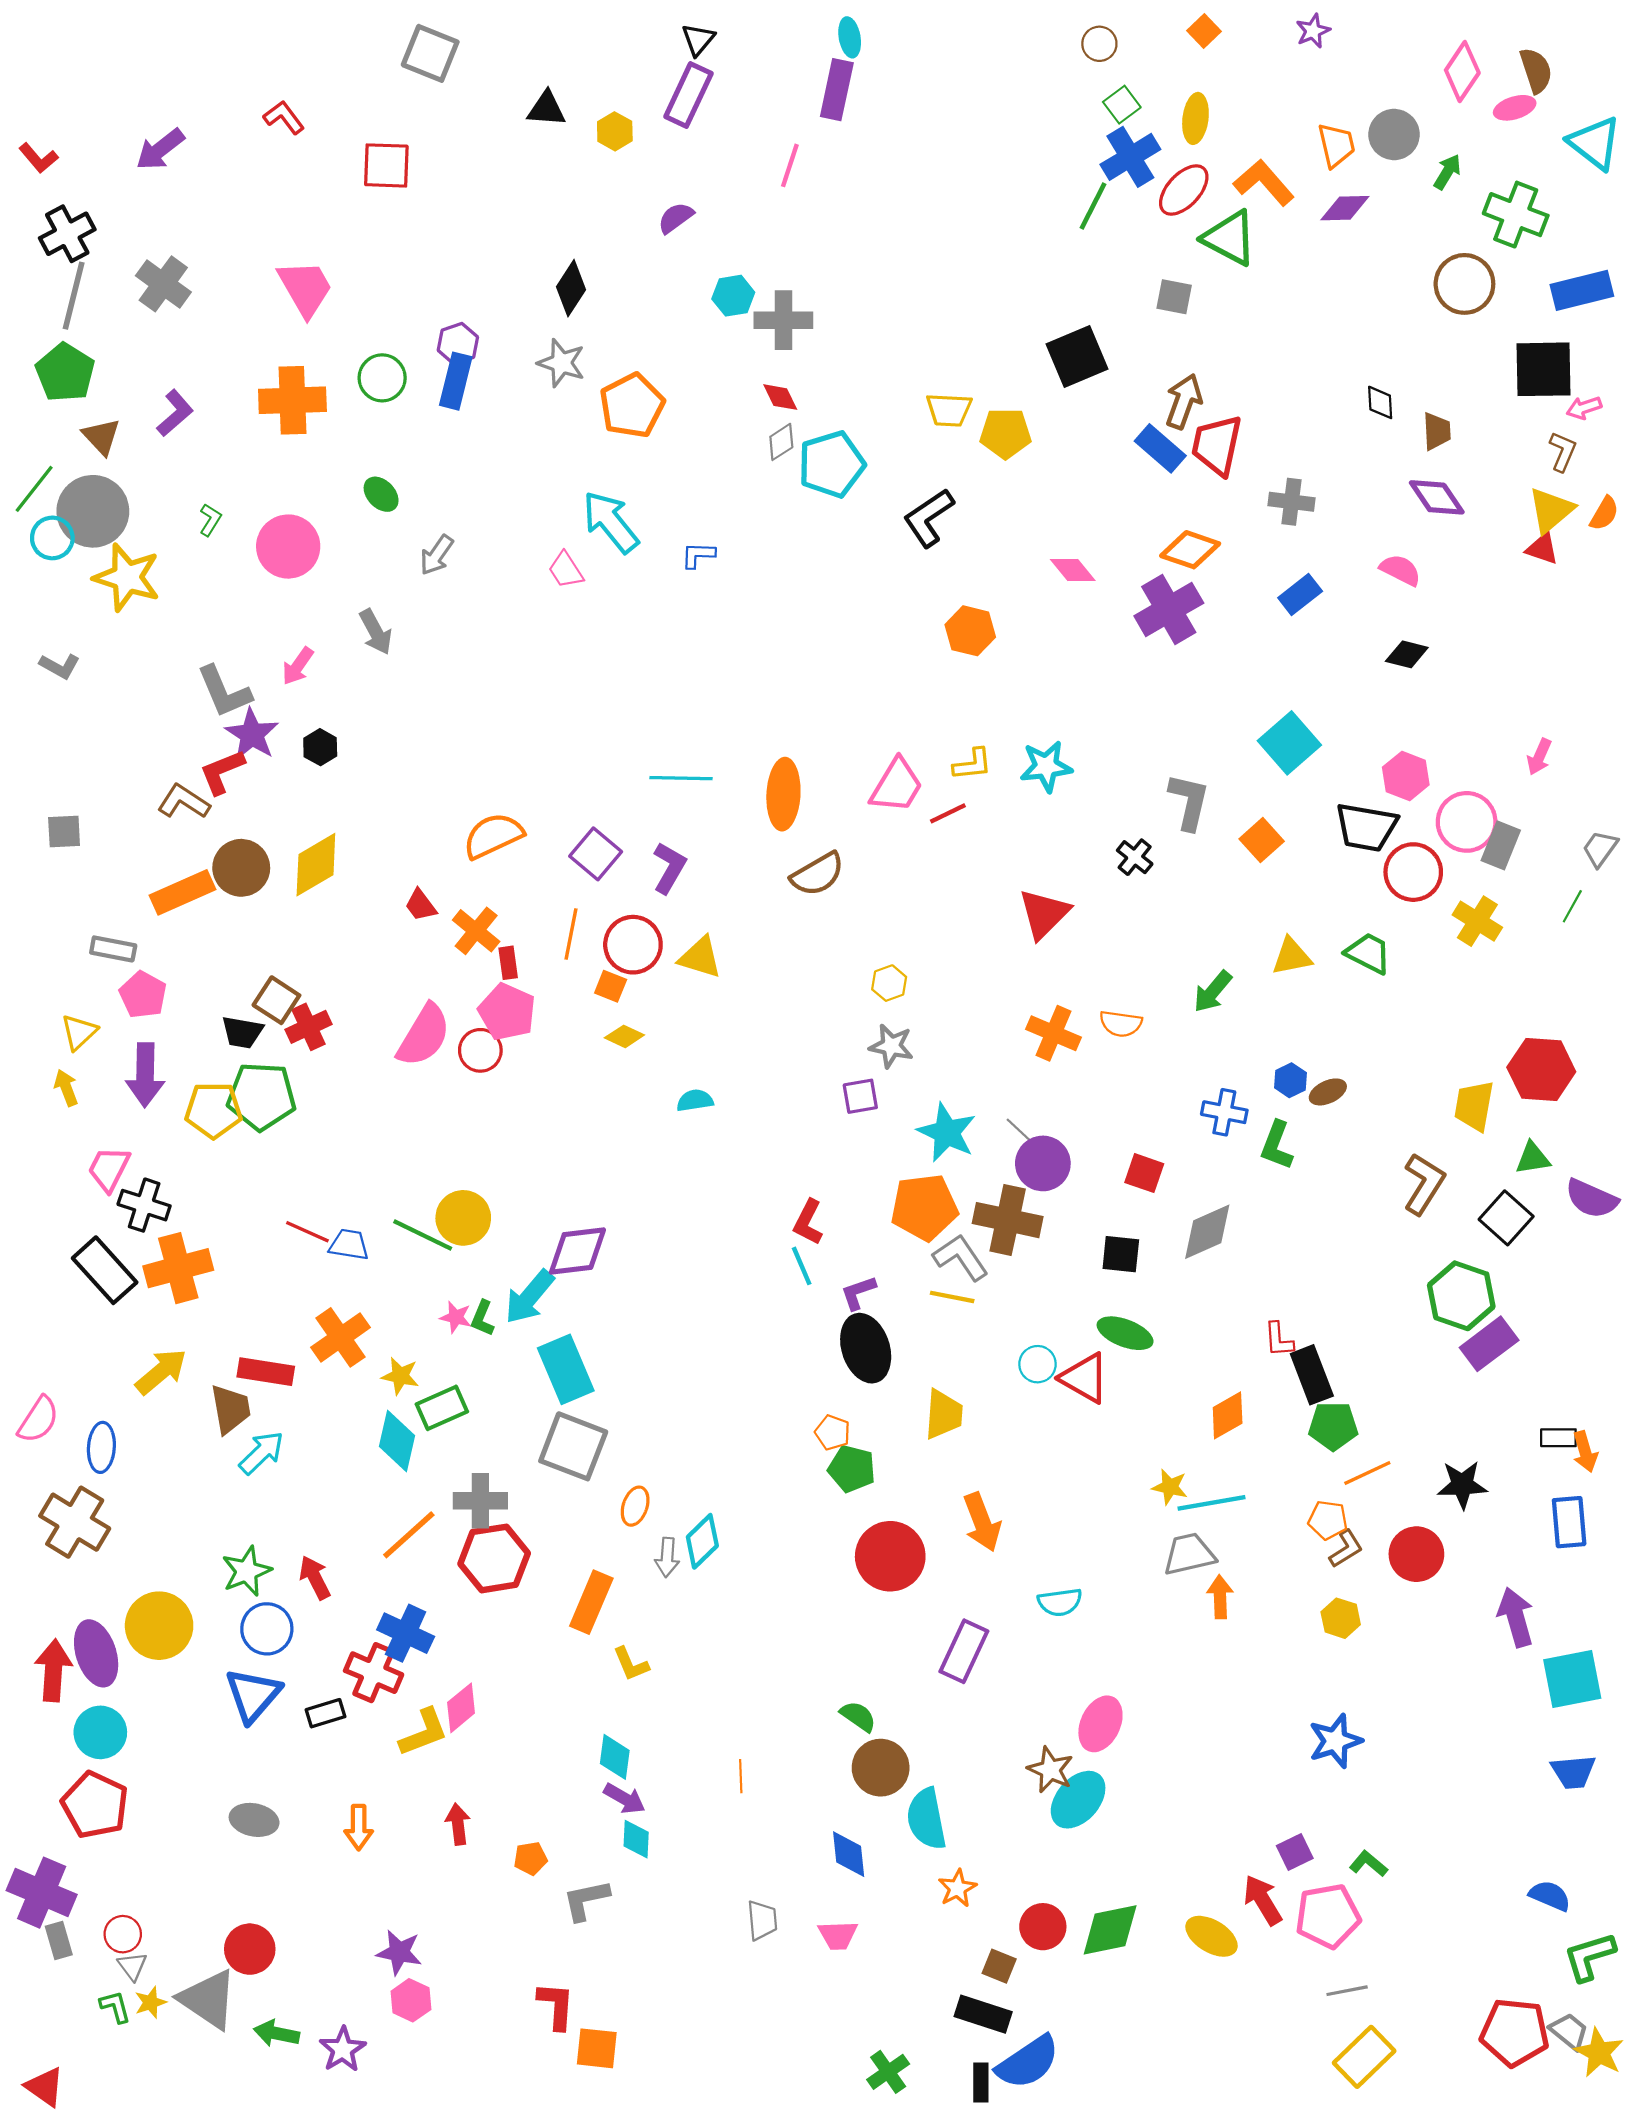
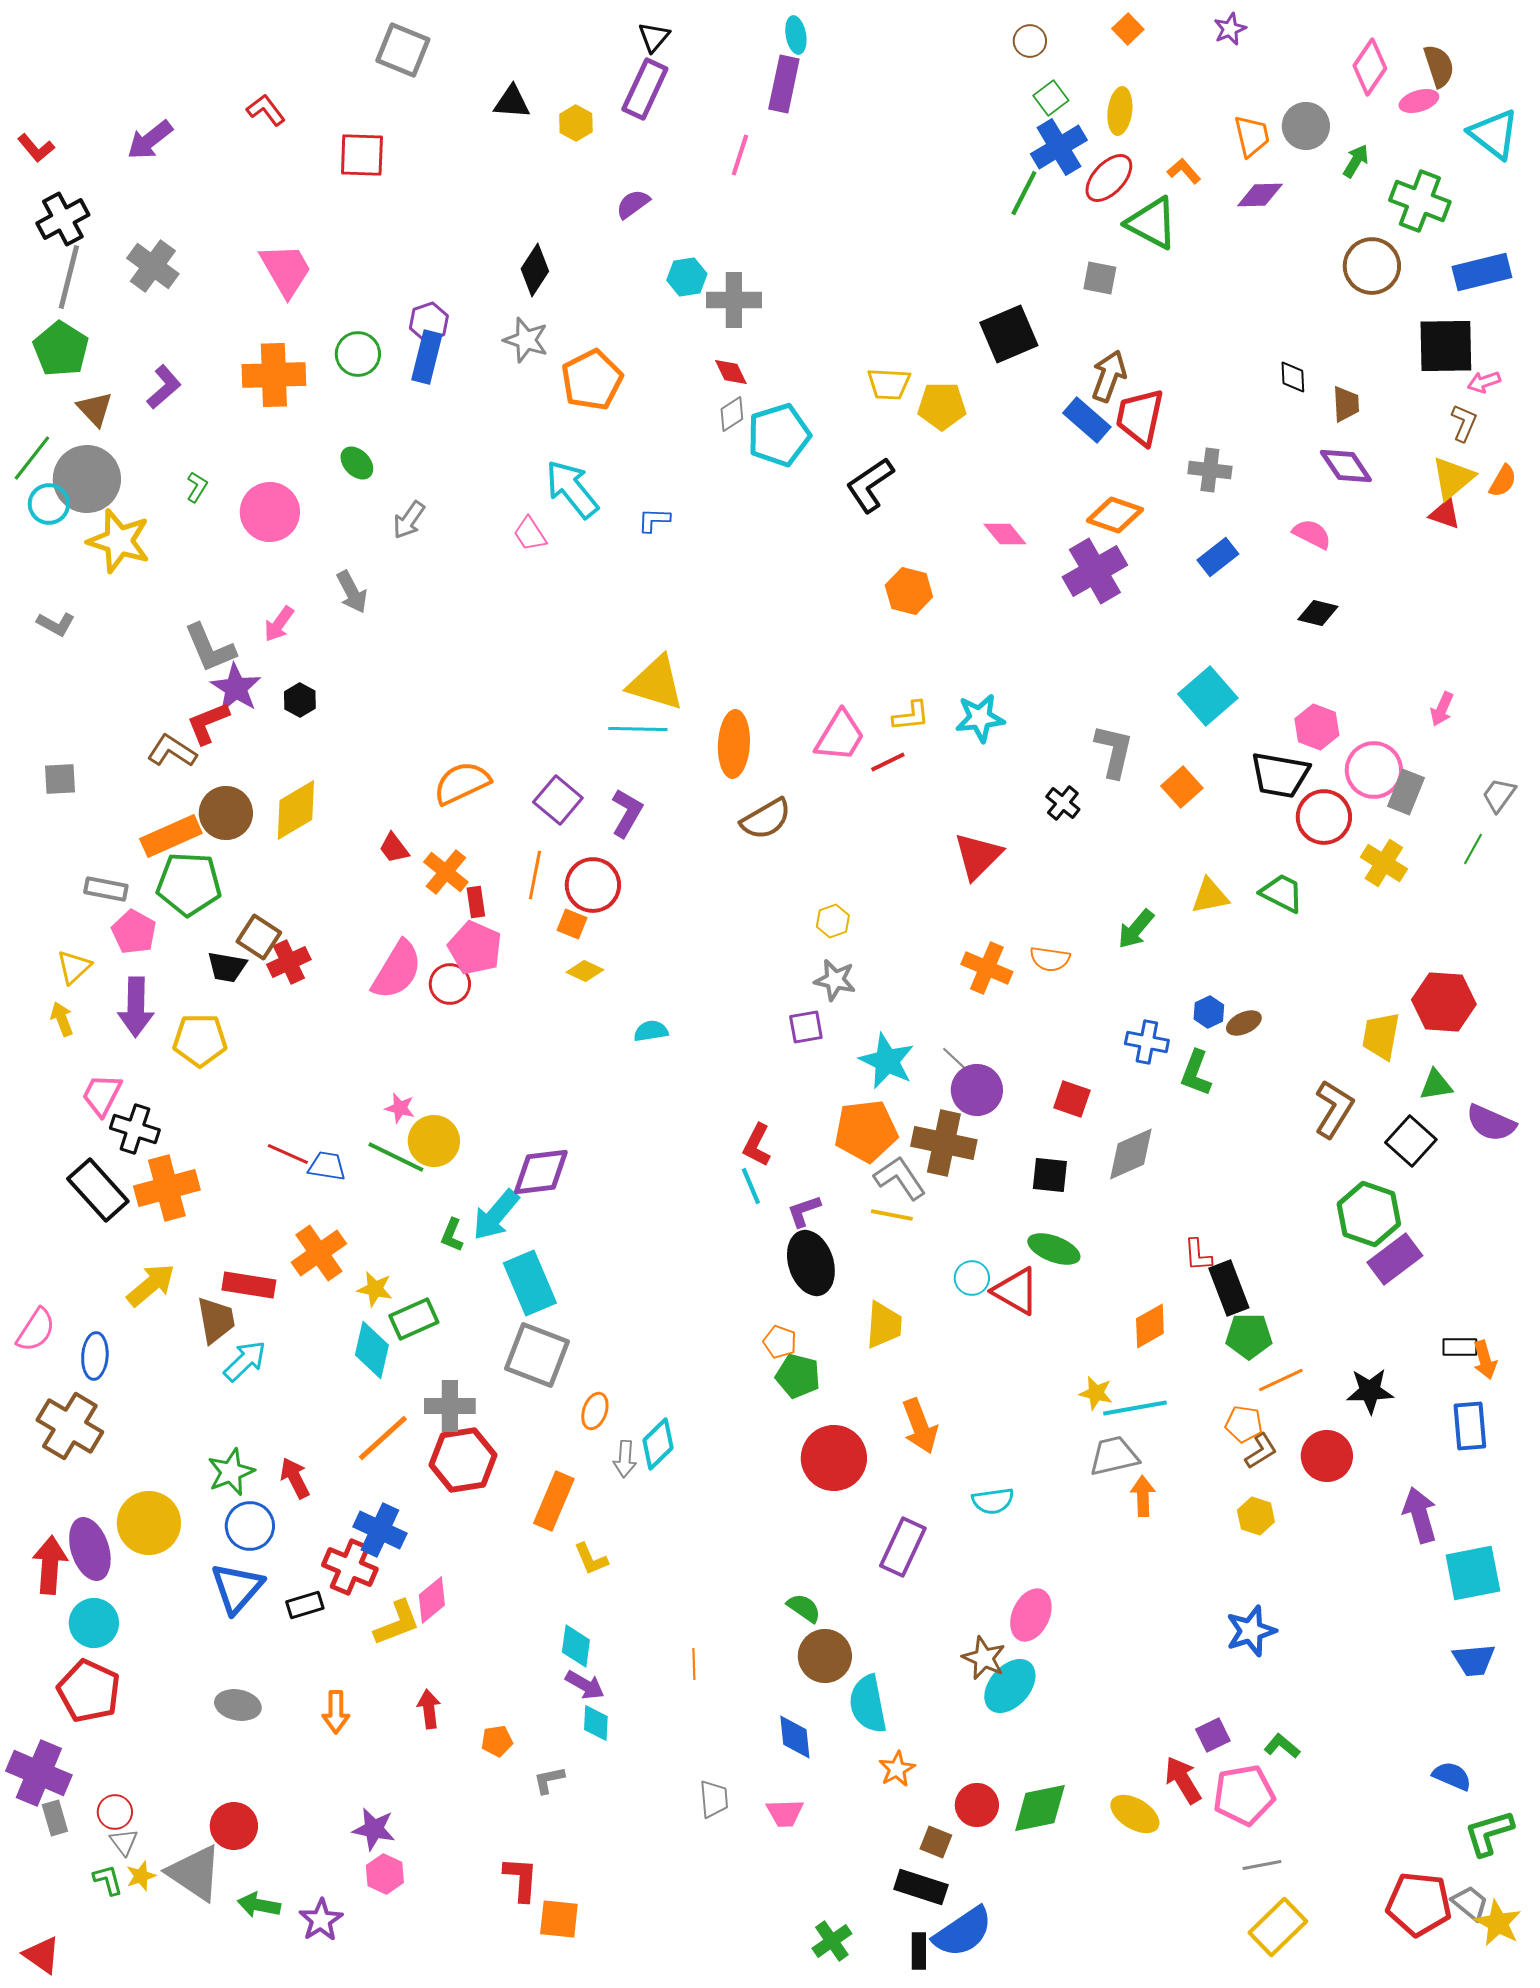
orange L-shape: (1264, 183) -> (1184, 171), size x0.6
yellow triangle: (700, 957) -> (656, 683), moved, size x1.4
green pentagon: (262, 1096) -> (189, 884), moved
pink star: (456, 1317) -> (400, 1108), moved
gray L-shape: (586, 1900) -> (549, 1780), size x0.7

